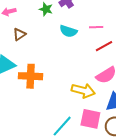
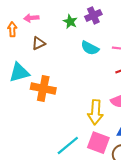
yellow arrow: (83, 91) -> (96, 112), turned 70

